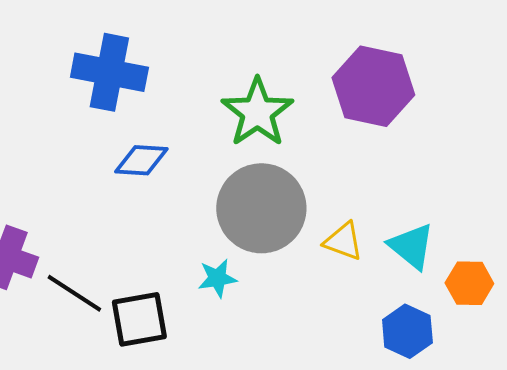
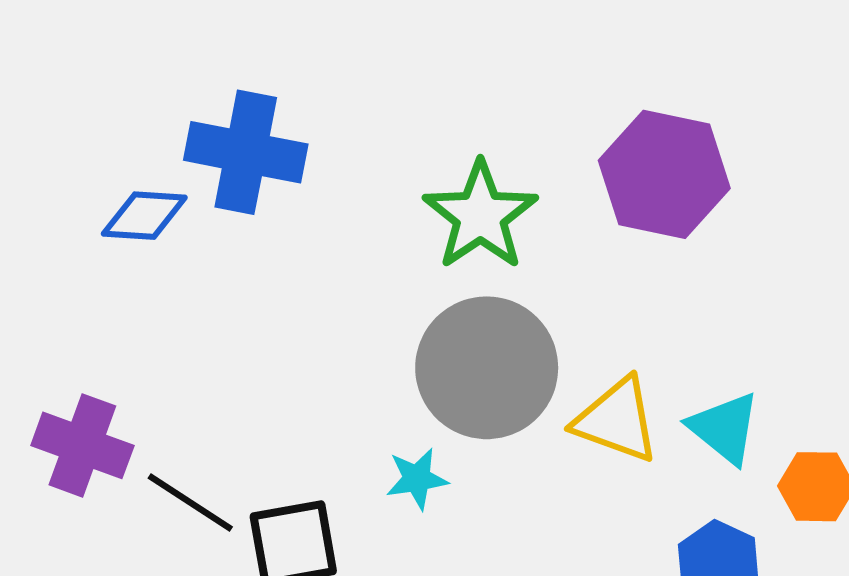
blue diamond: (141, 160) -> (144, 216), moved
yellow triangle: (343, 241) -> (617, 420), size x1.4

